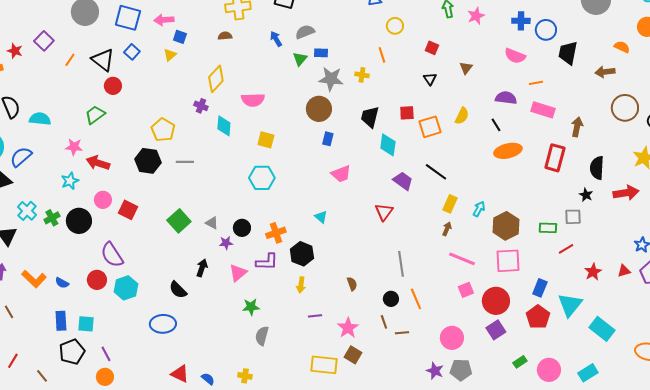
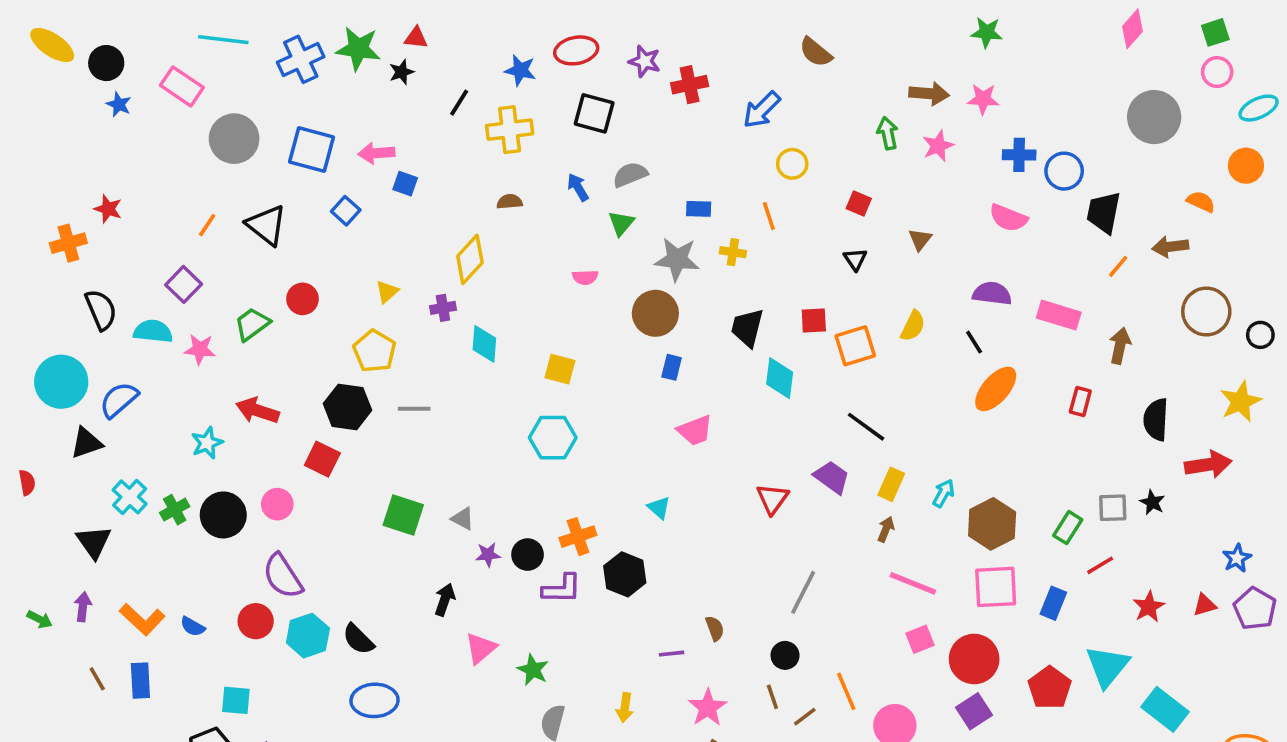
brown semicircle: (225, 36) -> (510, 202), moved
purple square: (44, 41) -> (184, 284), moved
blue square: (132, 52) -> (346, 211), moved
blue rectangle: (321, 53) -> (699, 209), moved
yellow triangle: (170, 55) -> (387, 292), moved
orange line: (536, 83) -> (1118, 266), moved, turned -40
red circle: (113, 86) -> (302, 299), moved
pink semicircle: (253, 100) -> (585, 277), moved, size x0.6
purple cross: (201, 106) -> (443, 308), turned -32
pink star: (74, 147) -> (200, 349), moved
orange ellipse: (508, 151) -> (996, 389), turned -36
red rectangle: (555, 158) -> (1080, 402), size x0.6
purple trapezoid: (403, 181) -> (832, 477), moved
black star: (586, 195) -> (1152, 502), moved
pink circle: (103, 200) -> (277, 504), moved
red square: (128, 210) -> (322, 459), moved
green square: (179, 221) -> (403, 515), turned -30
black circle: (242, 228) -> (528, 555), moved
green rectangle: (548, 228) -> (1068, 528), turned -60
gray line: (401, 264) -> (803, 592), turned 35
pink triangle: (238, 273) -> (481, 648), moved
yellow arrow: (301, 285) -> (625, 708), moved
blue rectangle: (540, 288) -> (1053, 603), moved
black semicircle: (178, 290) -> (358, 639), moved
orange line: (416, 299) -> (846, 691), moved
green star: (251, 307) -> (533, 670), turned 30
purple line: (315, 316) -> (672, 654), moved
blue rectangle: (61, 321) -> (140, 681), moved
brown line: (402, 333) -> (805, 717), turned -32

